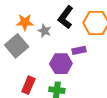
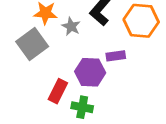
red rectangle: (28, 85) -> (58, 91), moved

